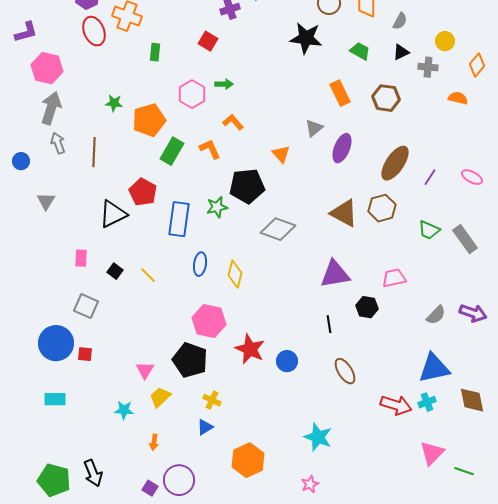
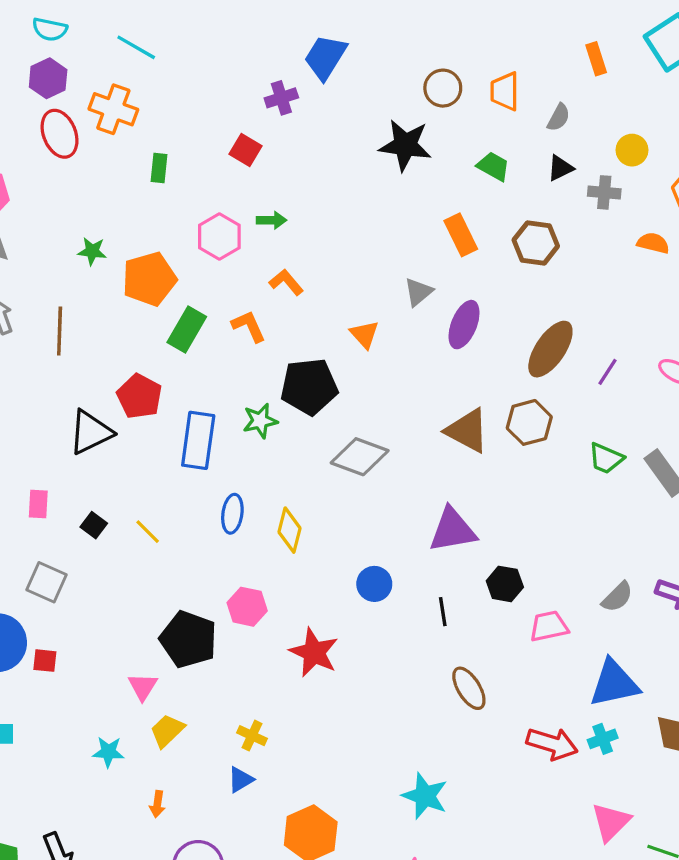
pink trapezoid: (394, 278) -> (549, 626), moved
pink hexagon: (209, 321) -> (247, 607), size x0.7
black pentagon: (190, 360) -> (188, 639), moved
blue circle: (287, 361) -> (374, 584), moved

